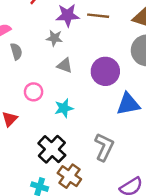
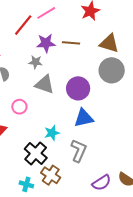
gray triangle: (65, 65) -> (45, 84), size x1.5
blue triangle: (128, 104) -> (84, 118), moved
cyan star: (64, 108) -> (52, 133), moved

